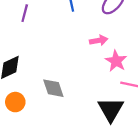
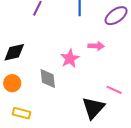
pink star: (116, 61) -> (70, 59), moved

